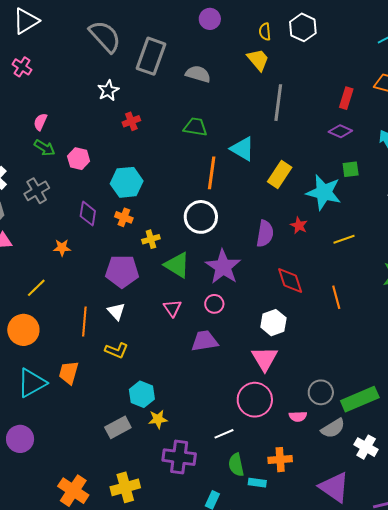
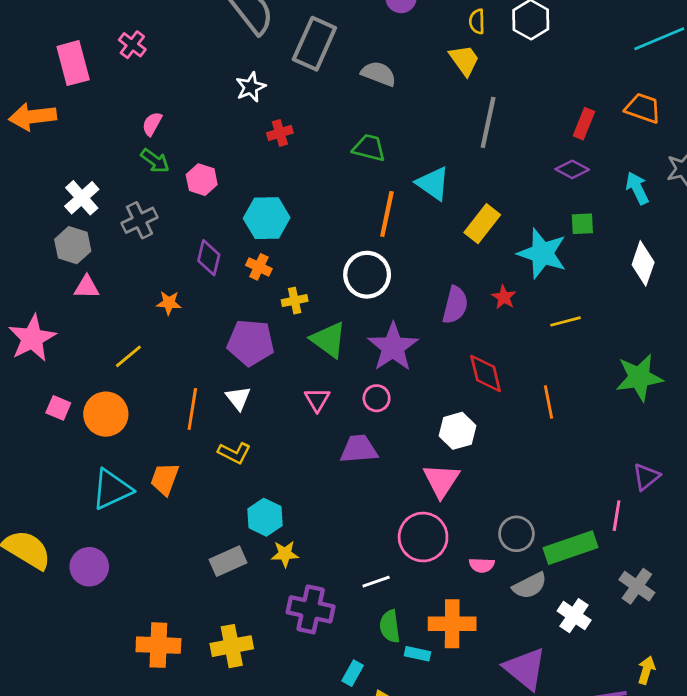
orange cross: (280, 460) -> (452, 624), size x1.4
orange cross: (73, 491) -> (158, 645), turned -36

